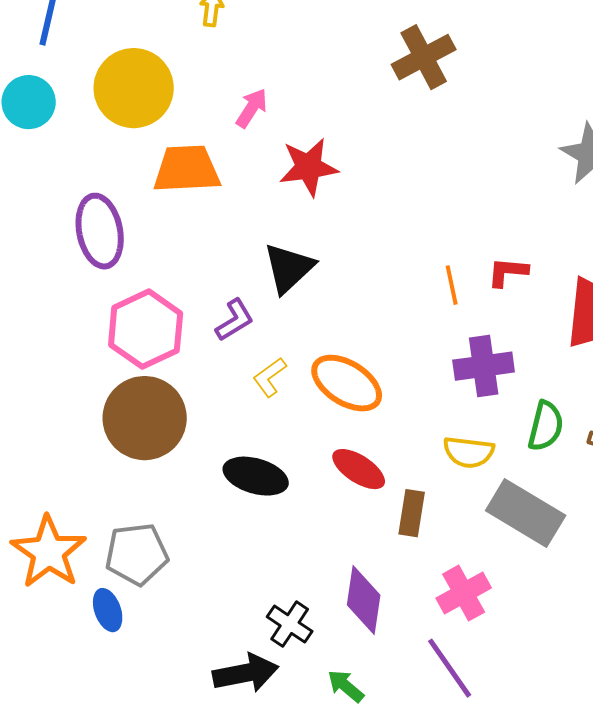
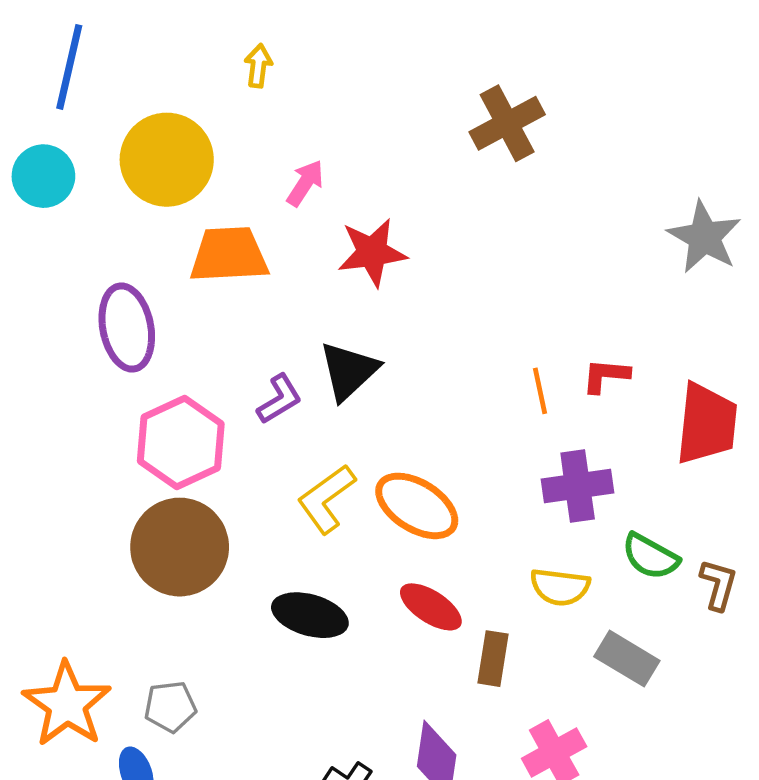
purple L-shape: (235, 320) -> (279, 399), moved
yellow L-shape: (270, 377) -> (326, 499), size x1.5
green semicircle: (546, 426) -> (650, 556), turned 105
gray rectangle: (526, 513) -> (627, 659), size x0.7
gray pentagon: (137, 554) -> (170, 707), size x0.7

